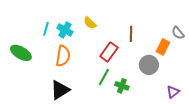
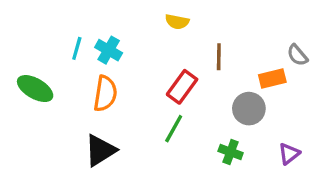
yellow semicircle: (90, 23) -> (177, 22), moved, turned -32
orange rectangle: (163, 47) -> (272, 79), turned 49
green cross: (122, 86) -> (231, 152), moved

